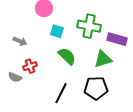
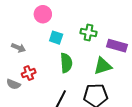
green cross: (89, 26) -> (89, 32), size x0.7
green semicircle: (67, 56) -> (66, 63), turned 42

